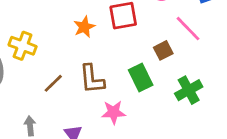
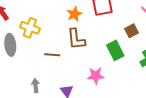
brown L-shape: (92, 79) -> (76, 39), moved
brown line: (53, 83) -> (52, 55), turned 49

